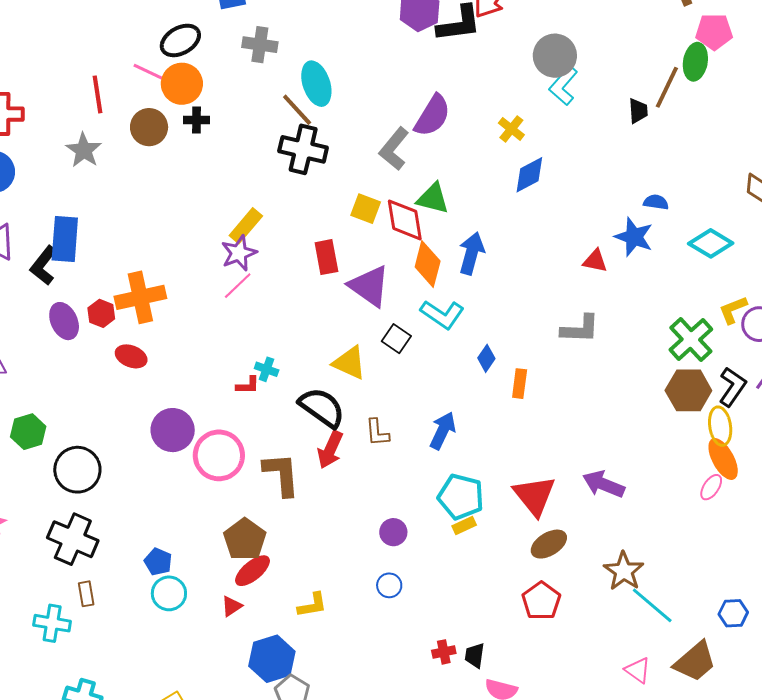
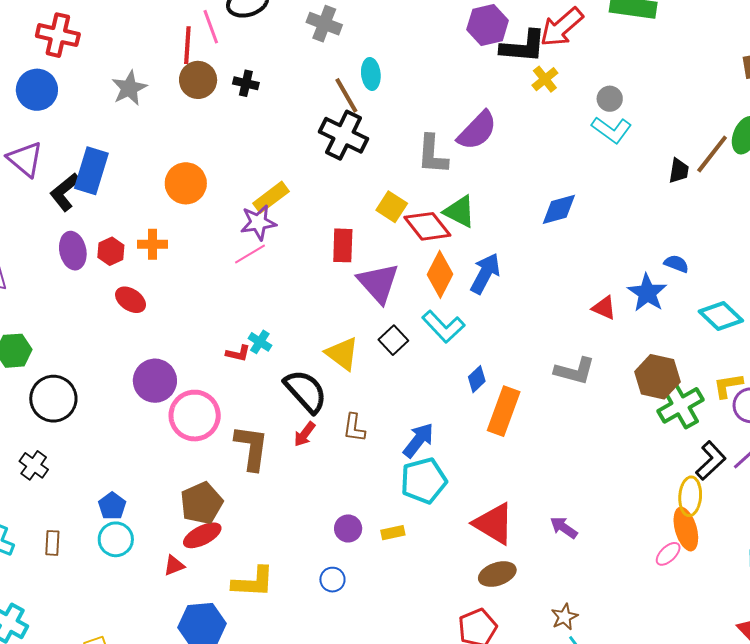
gray circle: (555, 56) -> (610, 99), size x0.6
pink line: (150, 72) -> (211, 27), turned 32
orange circle: (182, 84) -> (186, 183), moved
cyan ellipse: (316, 84) -> (371, 74), size x0.7
cyan L-shape: (563, 86) -> (612, 130), turned -108
red line: (98, 94) -> (187, 45), moved
yellow cross: (511, 129) -> (545, 79), moved
gray L-shape: (394, 149) -> (432, 154), turned -48
red diamond: (405, 220) -> (427, 226), turned -42
orange cross: (140, 297) -> (152, 244), size x0.6
orange rectangle: (520, 384) -> (504, 411), size x1.6
brown hexagon: (688, 390) -> (657, 377), moved
red arrow: (330, 450) -> (305, 434), size x0.7
purple arrow: (604, 484) -> (564, 528), size x0.7
red triangle: (534, 496) -> (494, 524), turned -33
cyan pentagon: (461, 497) -> (424, 481), moved, turned 30
yellow rectangle: (464, 526) -> (393, 533), moved
black cross: (73, 539) -> (34, 465), size x0.6
brown star: (624, 571) -> (564, 617), size x0.7
brown rectangle: (86, 594) -> (52, 543), moved
yellow L-shape: (312, 605) -> (253, 582), size x1.4

